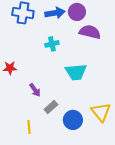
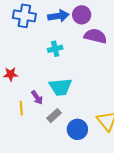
cyan trapezoid: (76, 72) -> (60, 87), moved
yellow line: (29, 127) -> (21, 108), moved

